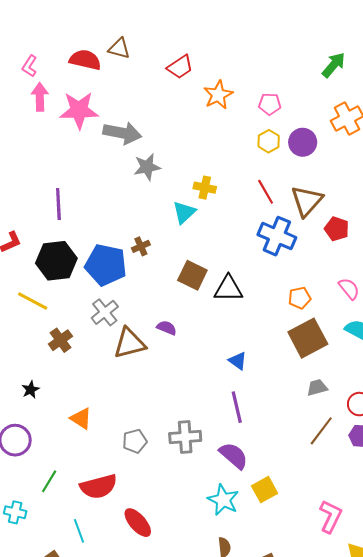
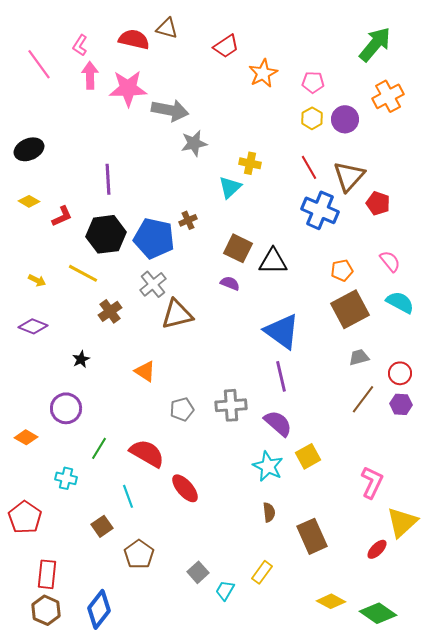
green arrow: (334, 65) -> (375, 44), size x1.4
purple semicircle: (167, 328) -> (230, 283), moved
blue triangle: (238, 361) -> (282, 331), size x2.0
orange triangle: (81, 418) -> (145, 371), moved
red semicircle: (99, 486) -> (147, 453), turned -135

